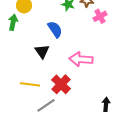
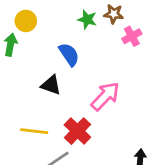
black triangle: (42, 51) -> (51, 85), turned -35
pink arrow: (81, 59) -> (105, 96), turned 130

